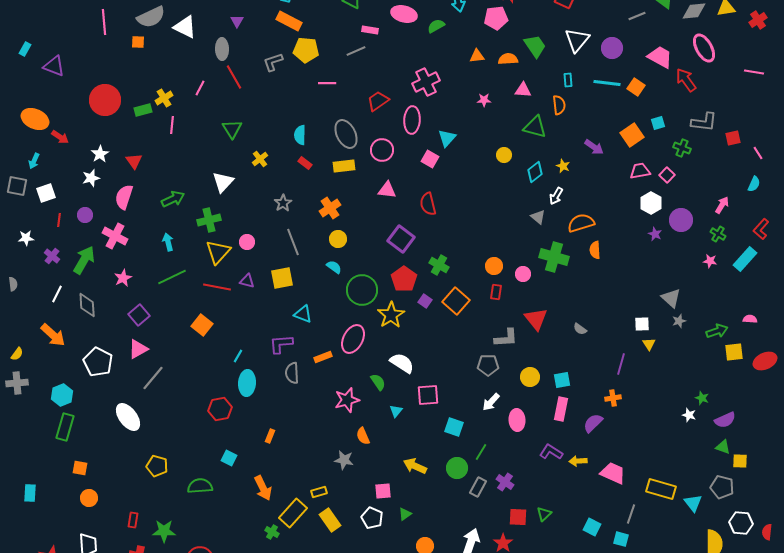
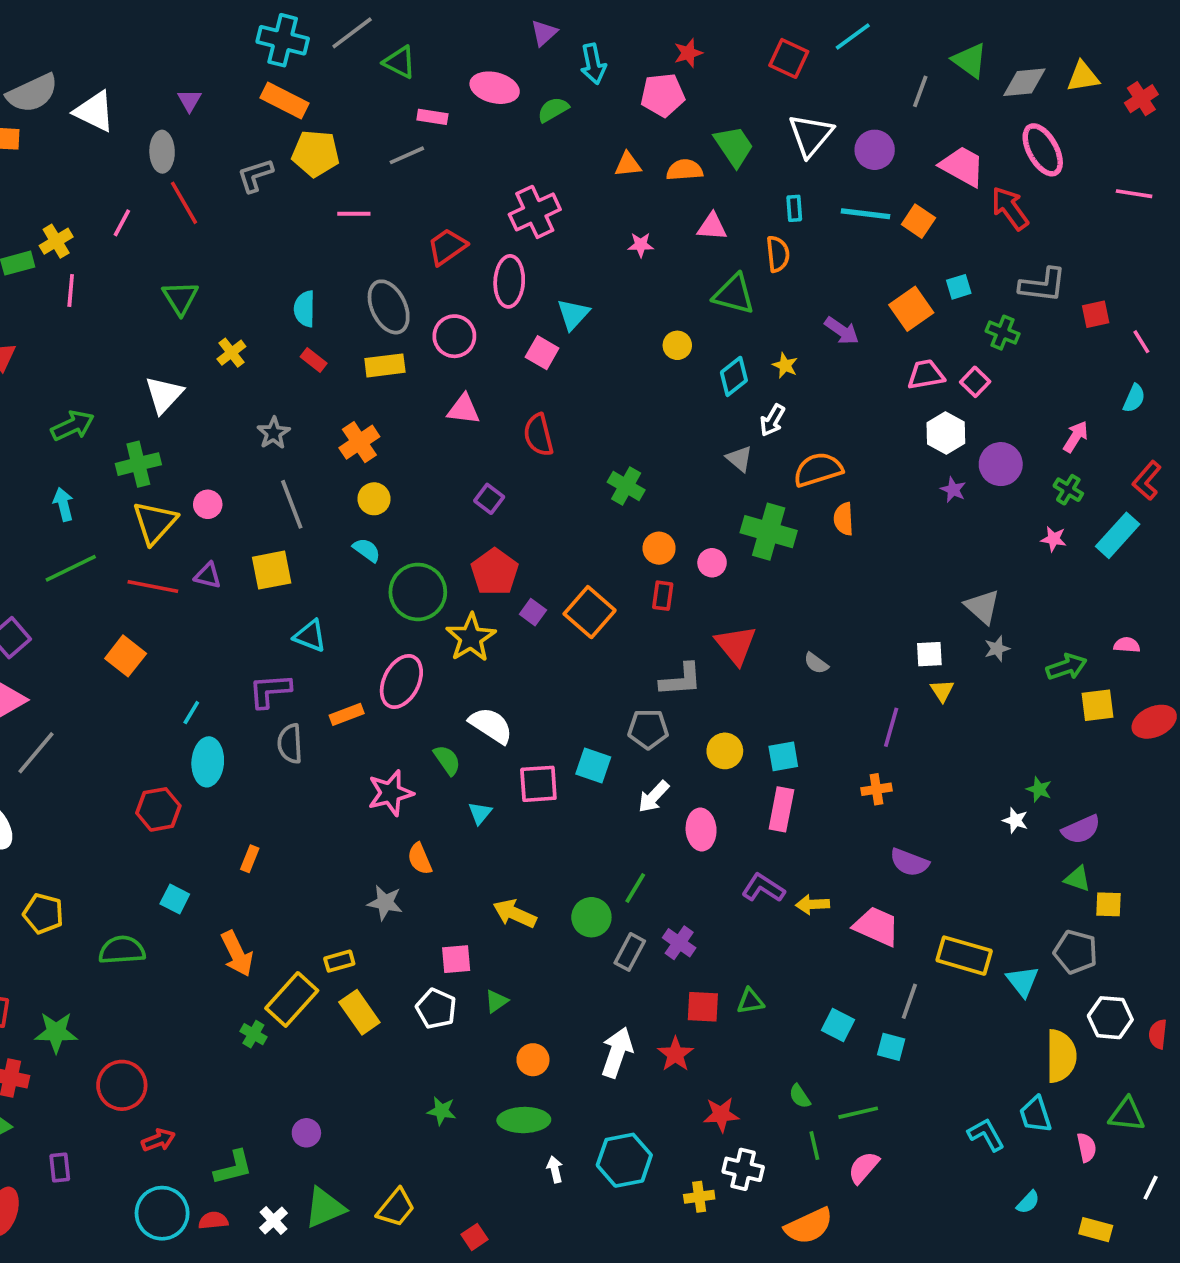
gray line: (637, 16) -> (920, 91), turned -48
purple square: (401, 239) -> (489, 499), size x0.6
green cross: (439, 265) -> (626, 486), moved
purple semicircle: (593, 423) -> (909, 862), moved, turned -115
cyan square: (454, 427) -> (593, 766), moved
green triangle: (544, 514) -> (750, 1001), turned 35

